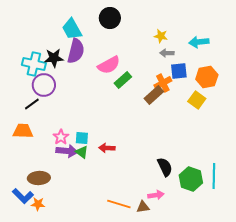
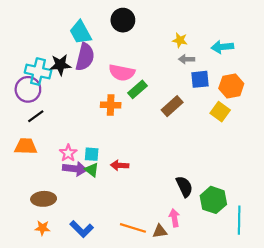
pink semicircle: (109, 65) -> (122, 73), turned 40
orange cross: (163, 83) -> (111, 105), moved, turned 30
purple circle: (44, 85) -> (28, 89), moved
cyan line: (214, 176) -> (239, 220), moved
pink arrow: (156, 195) -> (174, 218), turned -91
blue L-shape: (23, 196) -> (82, 229), moved

